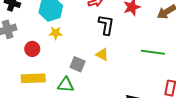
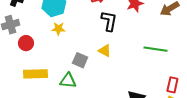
red circle: (32, 49) -> (26, 43), moved

